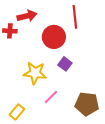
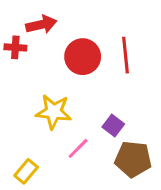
red line: (75, 17) -> (125, 55), moved
purple square: (65, 64) -> (113, 125), moved

